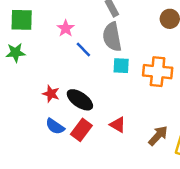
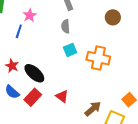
gray semicircle: (112, 37) -> (66, 26), size x0.6
blue line: (83, 50) -> (19, 31), moved, turned 56
cyan square: (121, 66) -> (70, 50), turned -32

